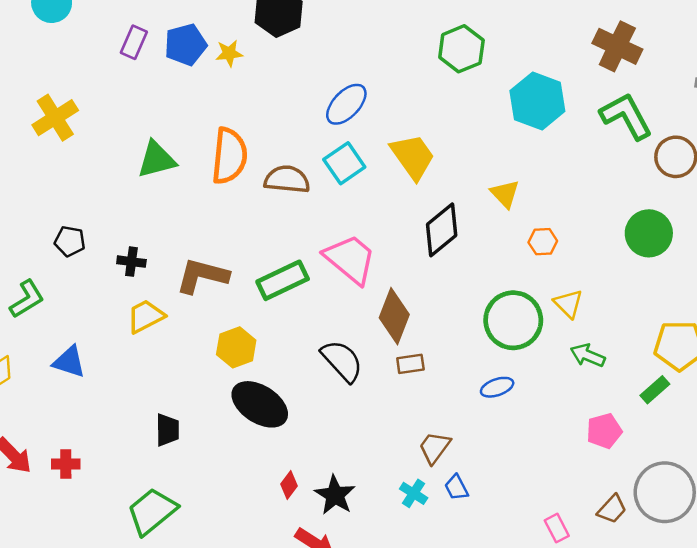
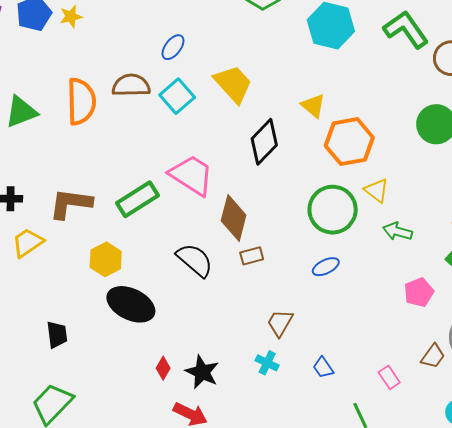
blue ellipse: (346, 104) -> (173, 47), size x0.7
brown semicircle: (287, 179) -> (131, 85), moved
orange hexagon: (543, 242) -> (349, 142), size x2.0
blue trapezoid: (456, 487) -> (323, 368), moved

